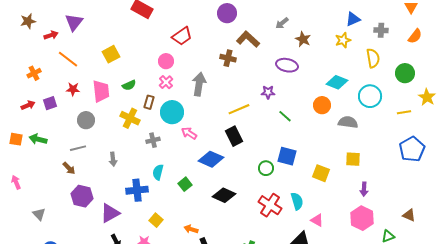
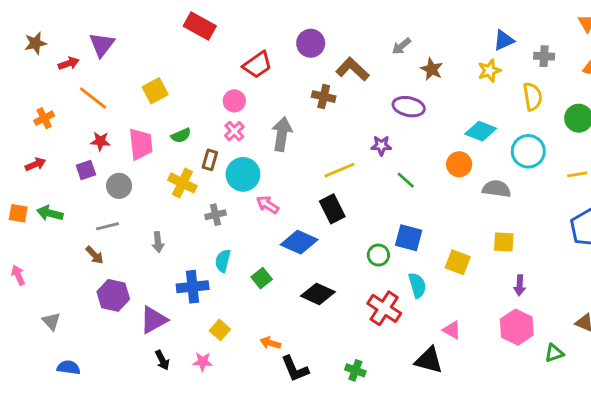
purple circle: (227, 13) -> (311, 43), moved
purple square: (50, 103) -> (86, 170), moved
cyan semicircle: (297, 201) -> (417, 285), moved

